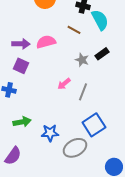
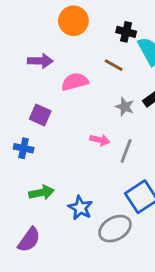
purple arrow: (21, 44) -> (40, 61), moved
pink arrow: (64, 84) -> (100, 140), turned -128
blue star: (50, 133) -> (80, 208), turned 30

